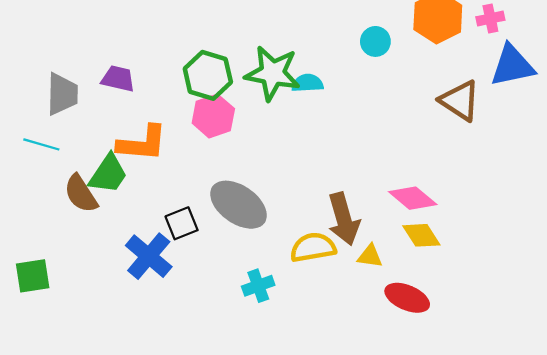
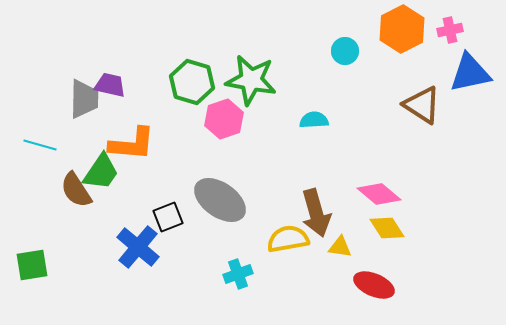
cyan semicircle: (308, 83) -> (314, 120), moved
gray trapezoid: (62, 94) -> (84, 99), moved
pink hexagon: (213, 116) -> (224, 119), moved

